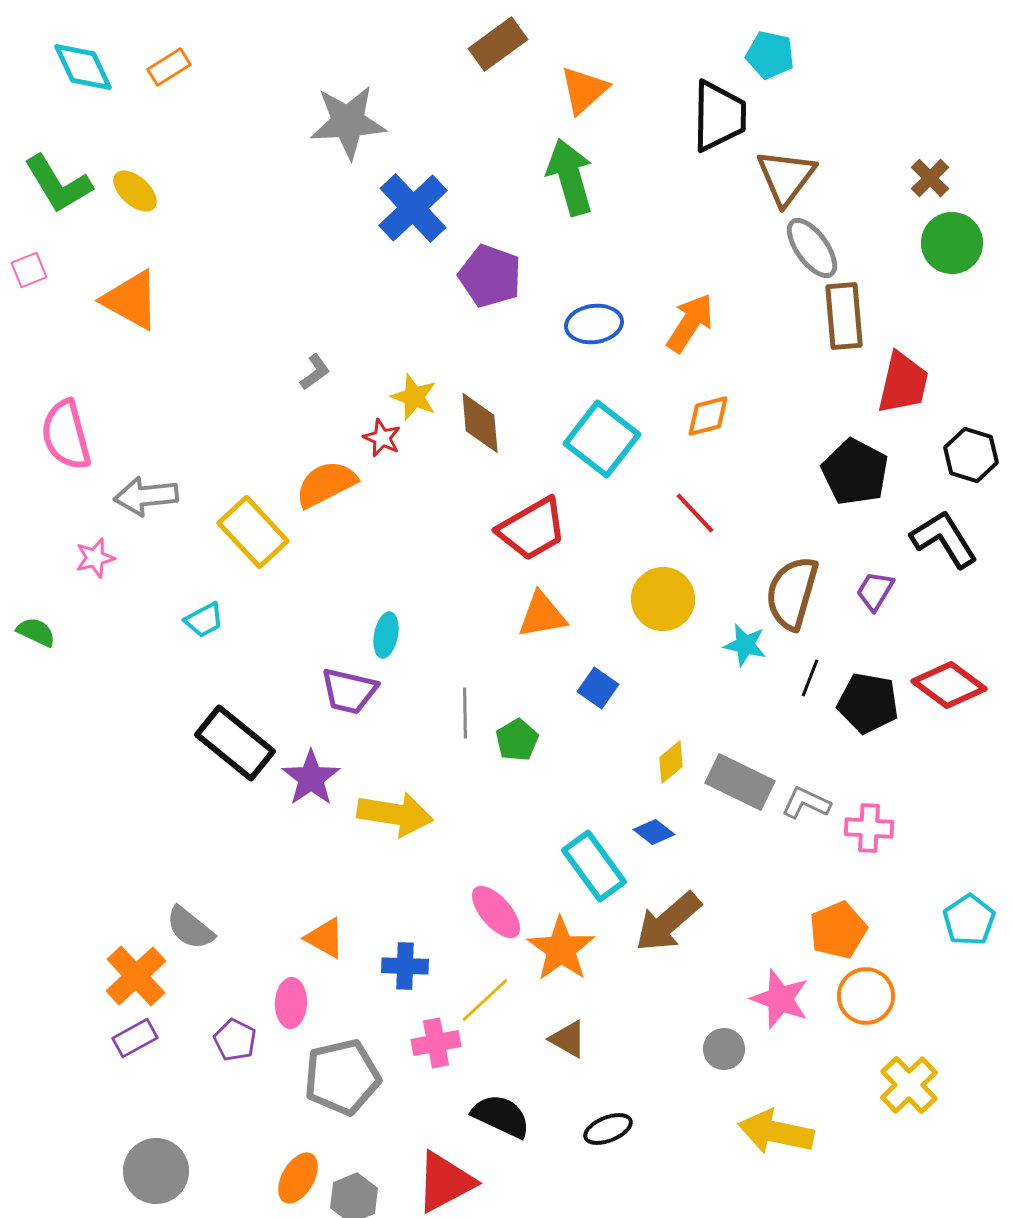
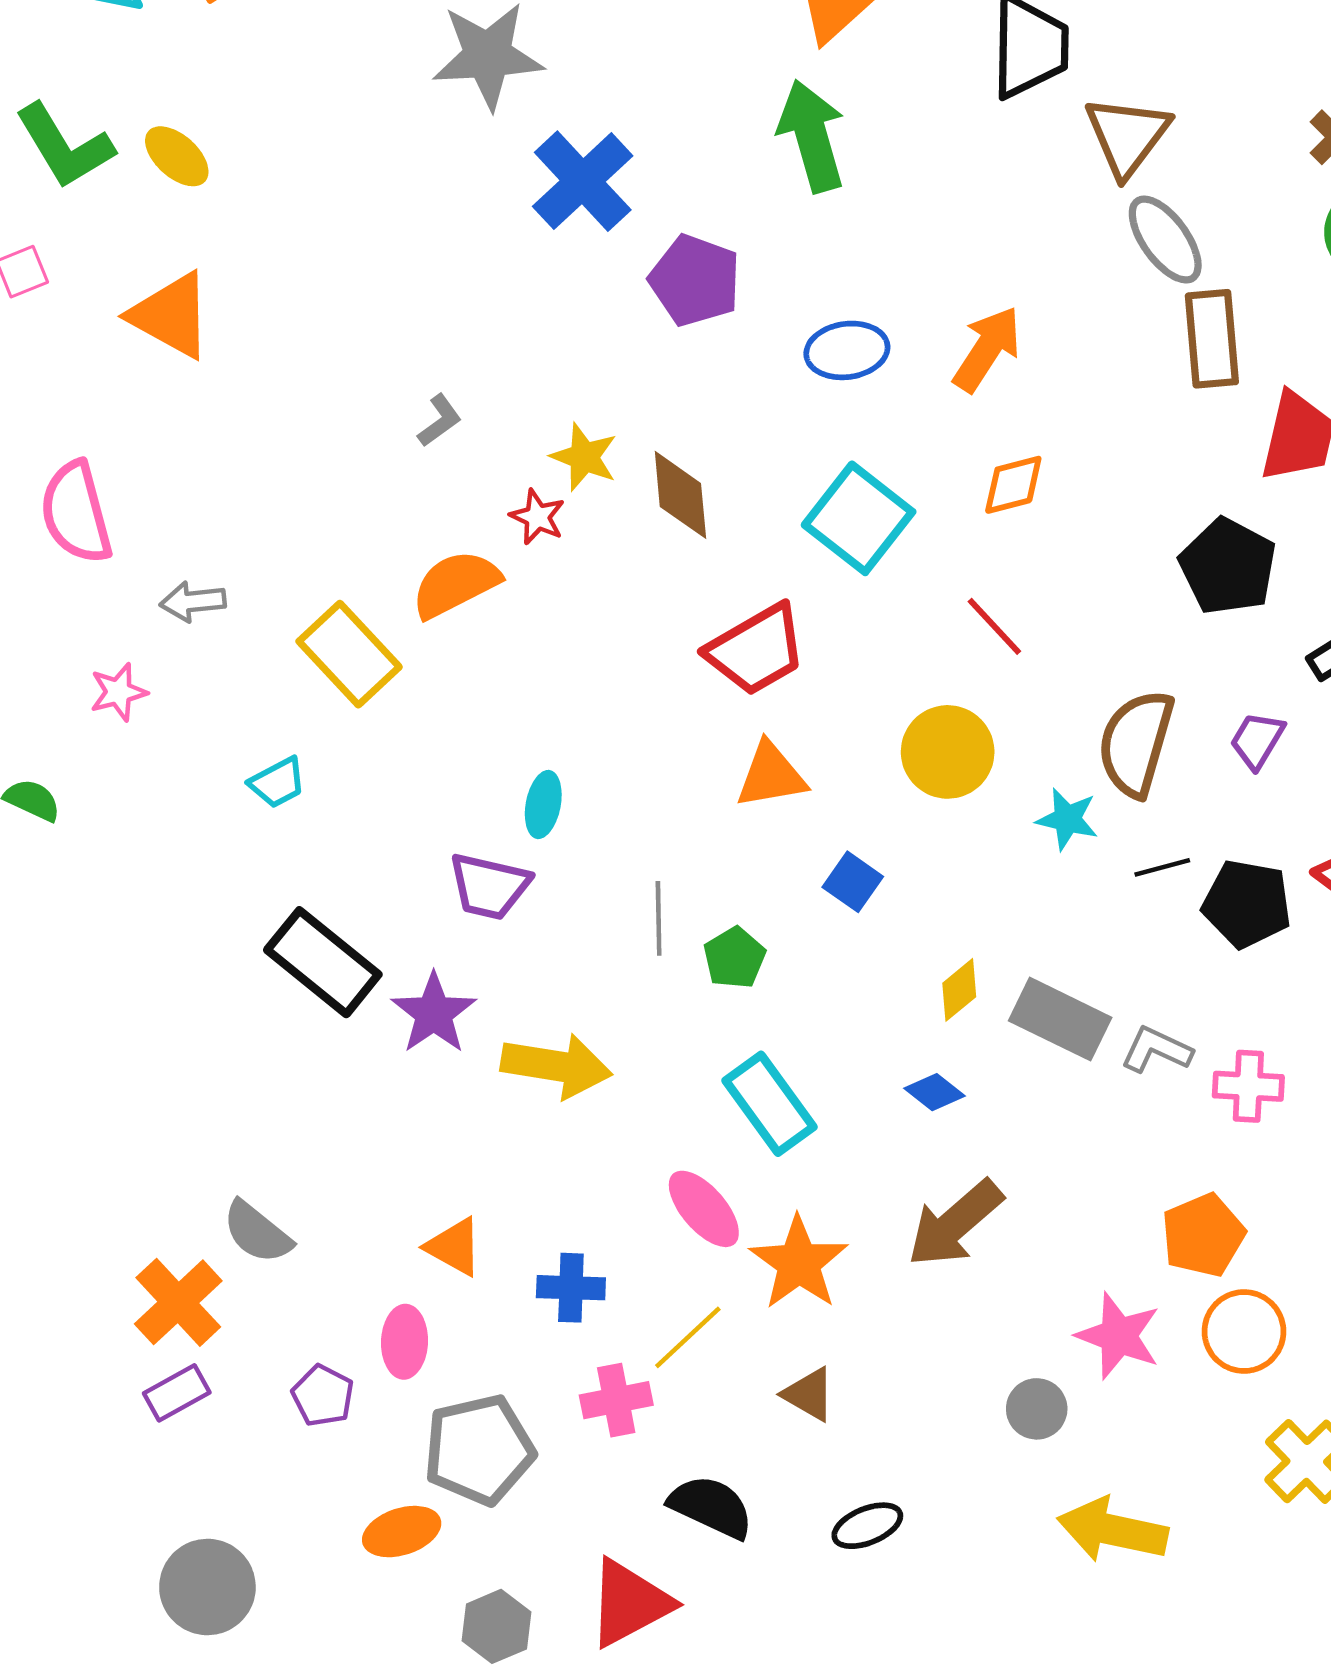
gray arrow: (146, 496) -> (193, 602), size x0.7
black line: (810, 678) -> (1162, 867), turned 54
cyan rectangle: (594, 866) -> (770, 1104), moved
orange ellipse: (298, 1178) -> (402, 1532), moved, turned 42

